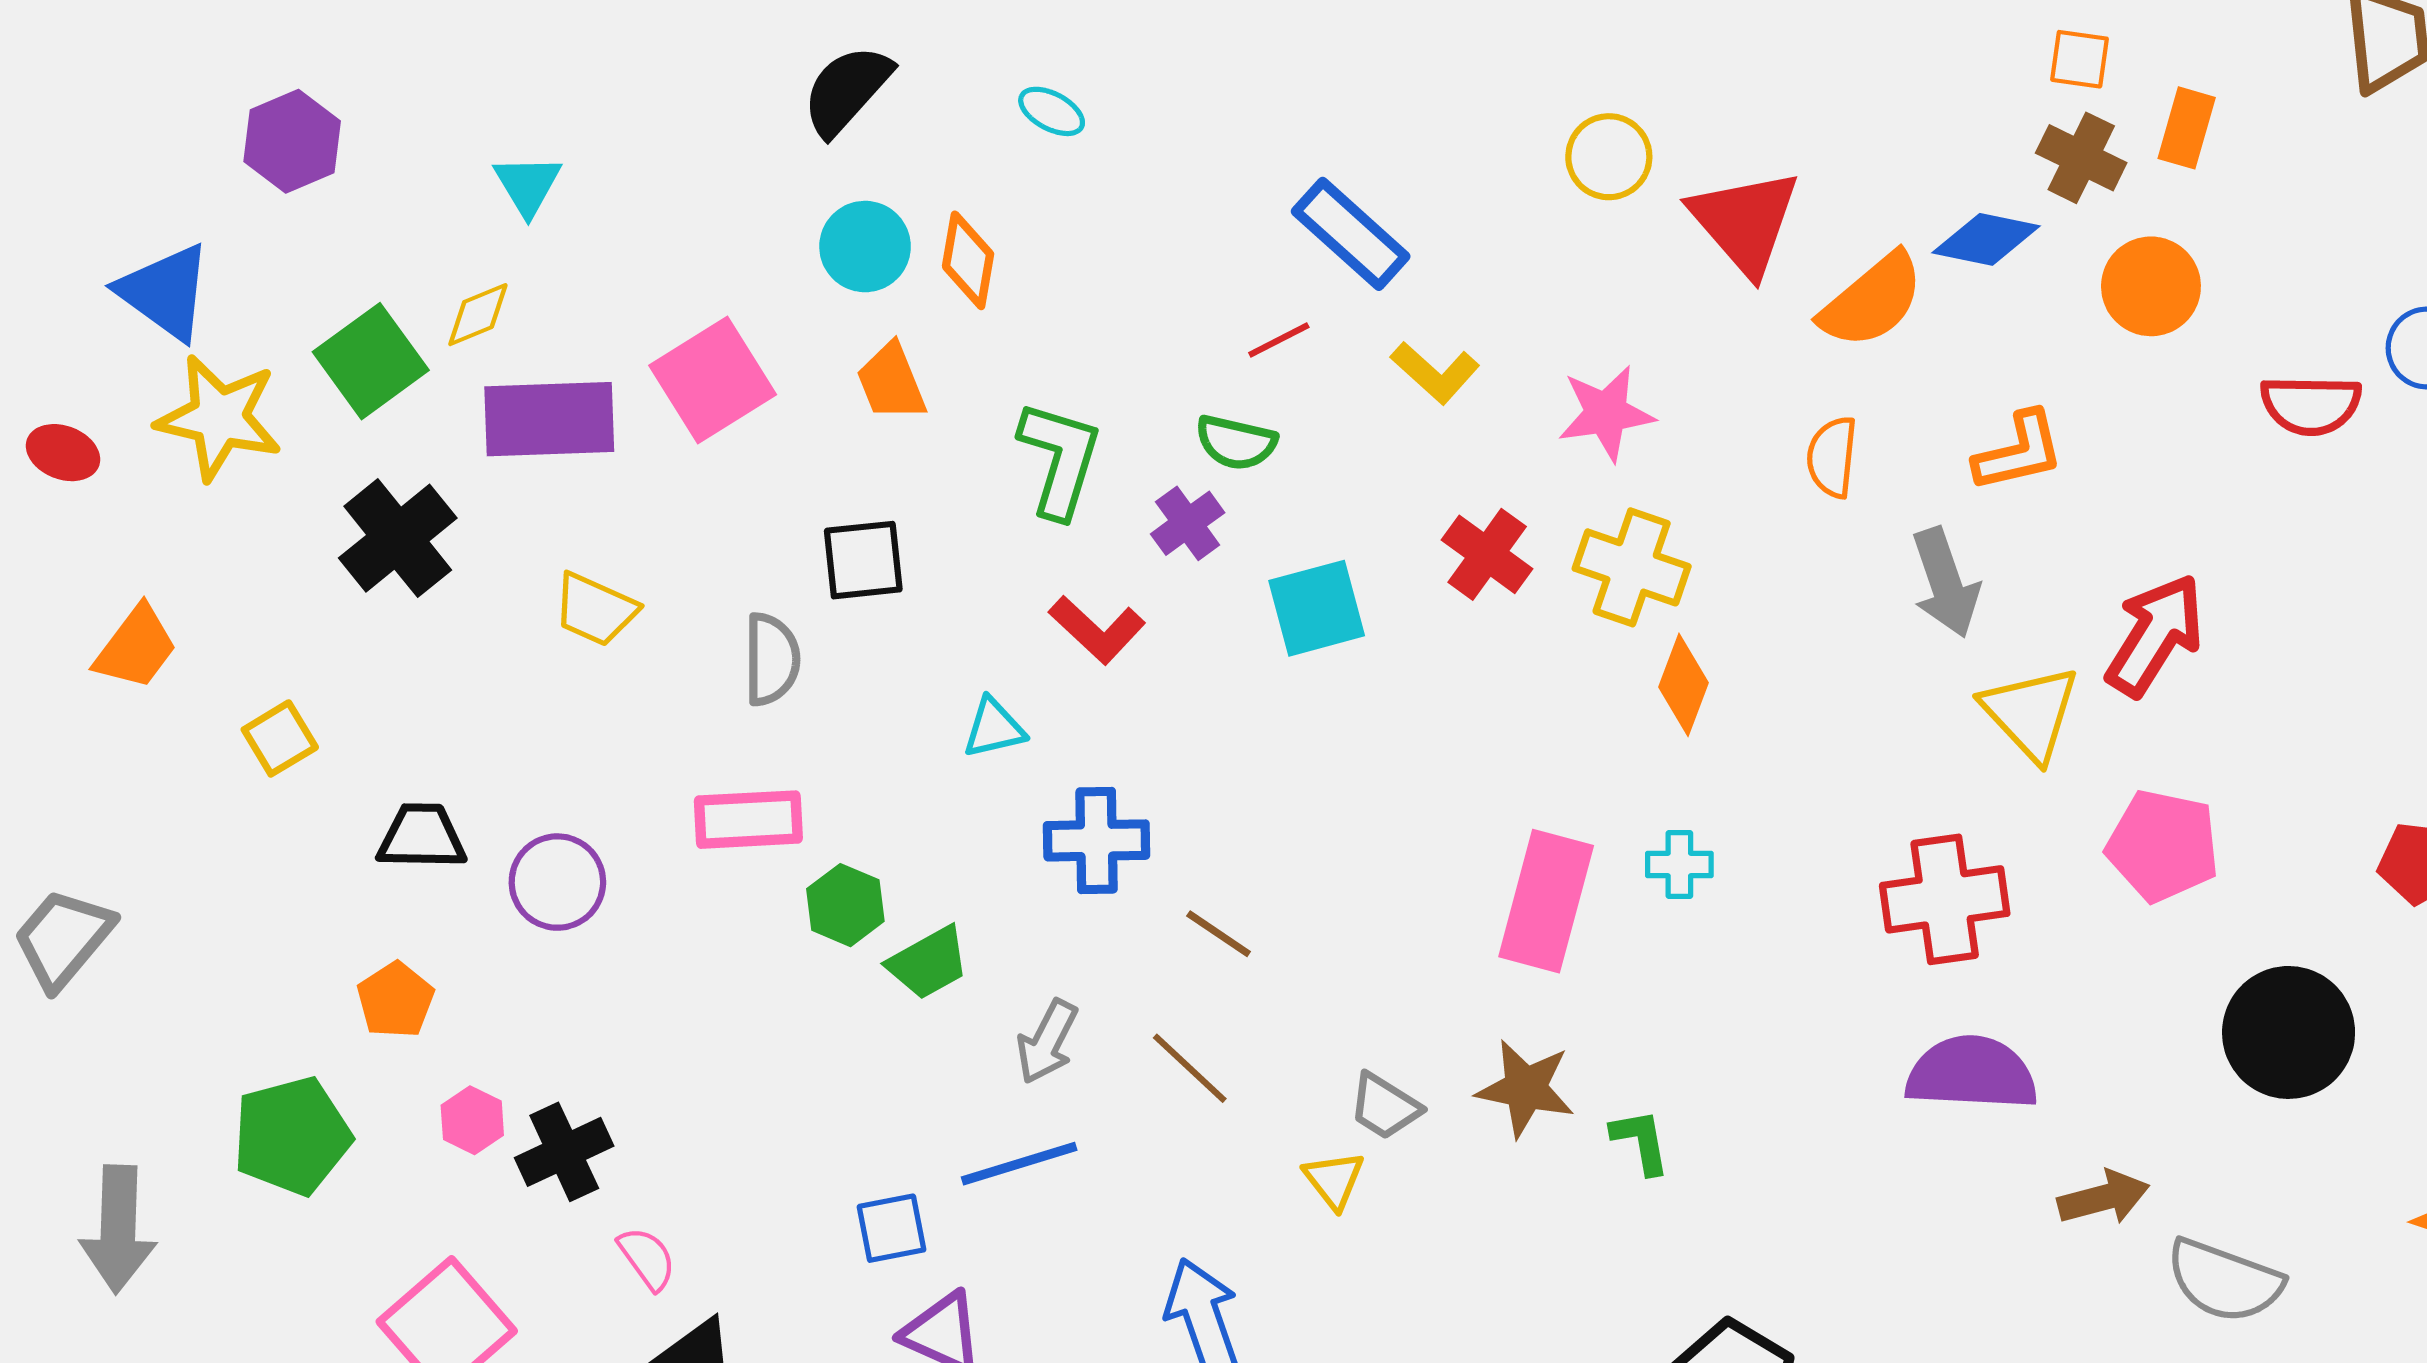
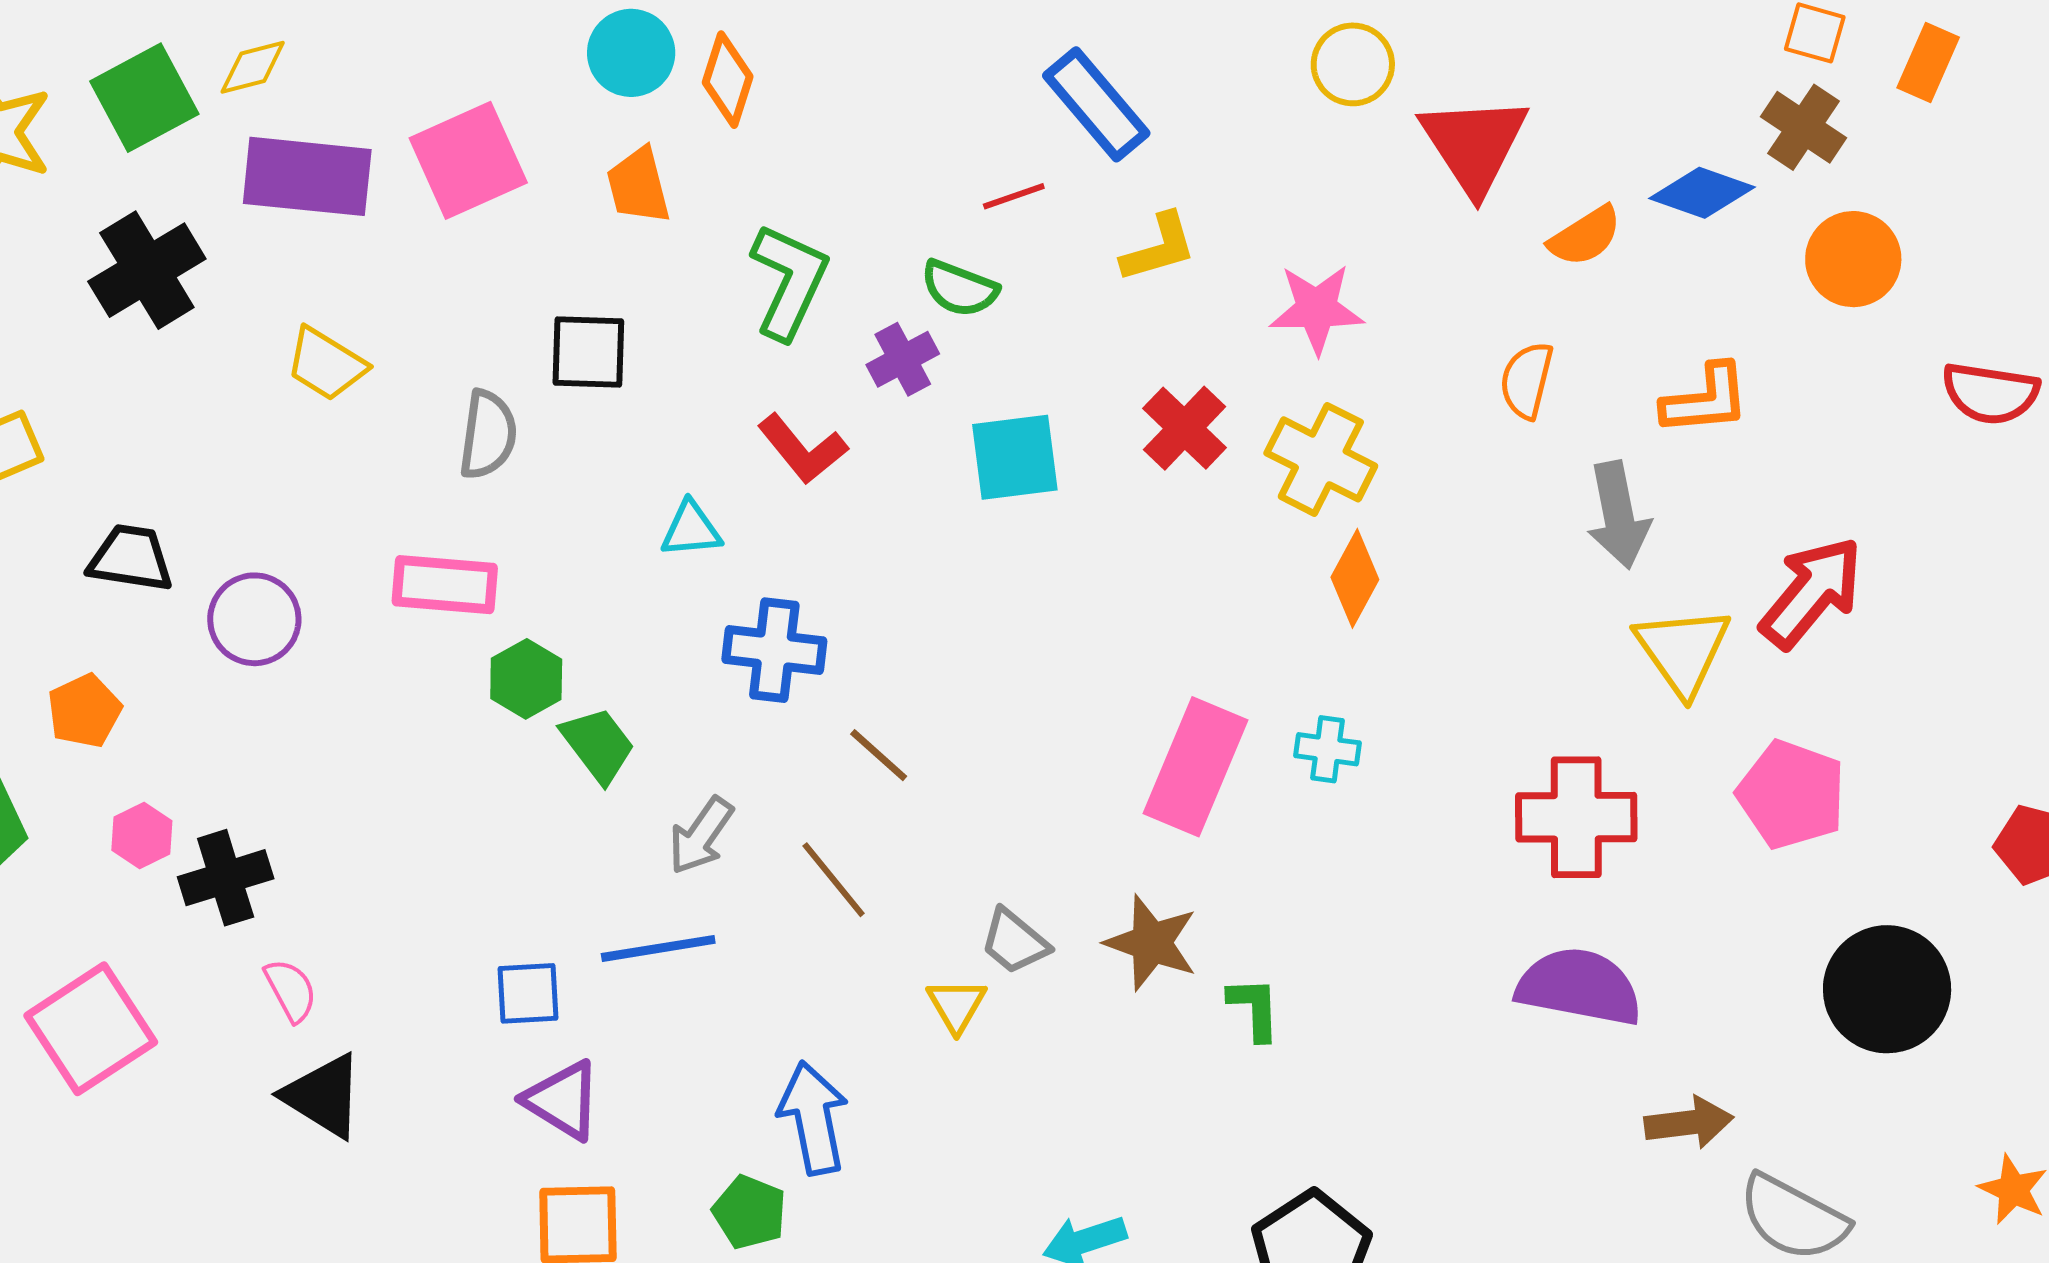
orange rectangle: (2187, 128) -> (1928, 63), moved
orange semicircle: (1872, 301) -> (1585, 236), size x0.7
yellow L-shape: (1435, 373) -> (1159, 248), turned -66
green trapezoid: (928, 963) -> (598, 745), turned -106

